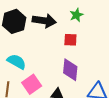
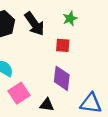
black arrow: (44, 21) -> (34, 24), turned 45

